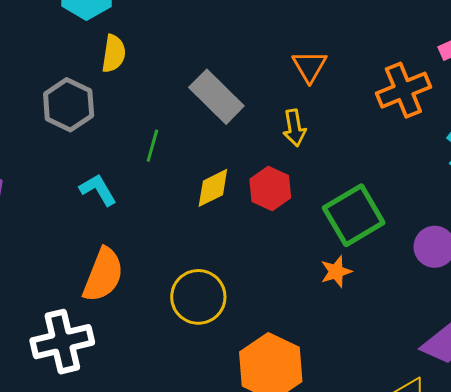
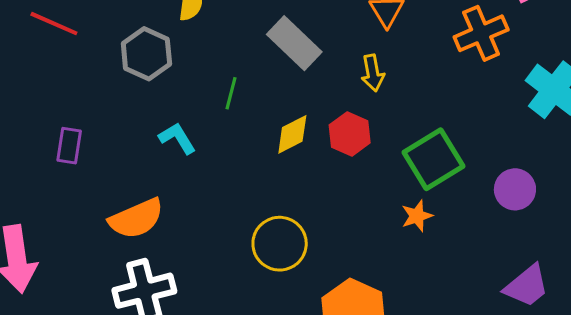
orange semicircle: (103, 275) -> (136, 219), moved, turned 46

